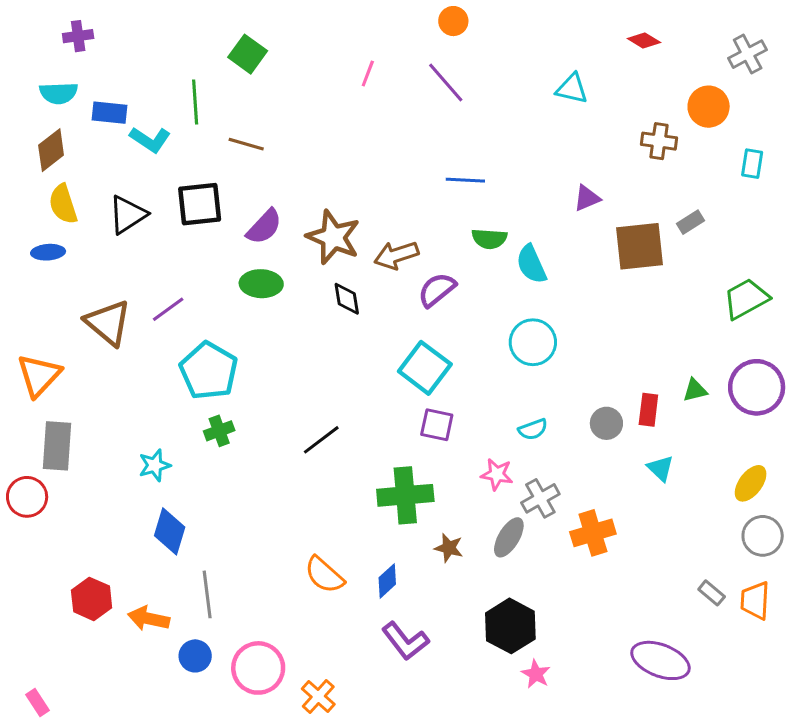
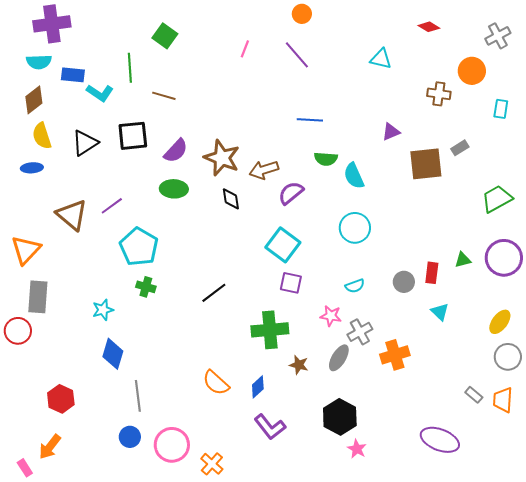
purple cross: (78, 36) -> (52, 24), size x1.8
green cross: (219, 431) -> (146, 287), turned 36
orange arrow: (149, 618) -> (50, 447), moved, turned -64

